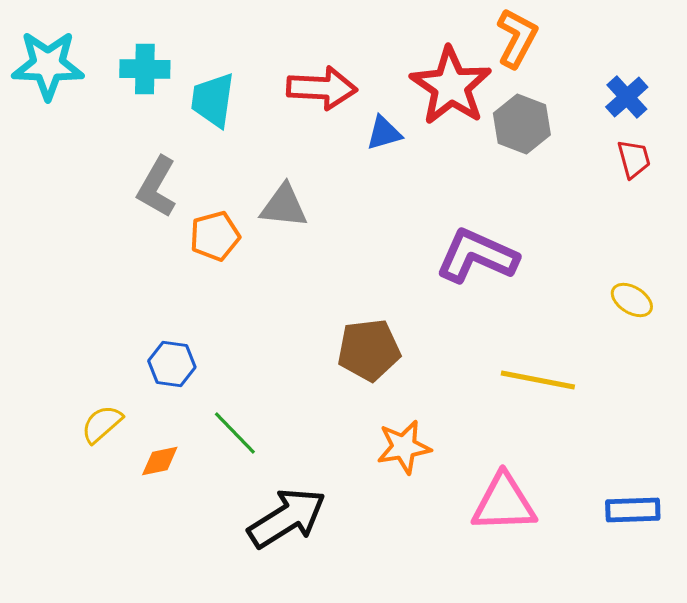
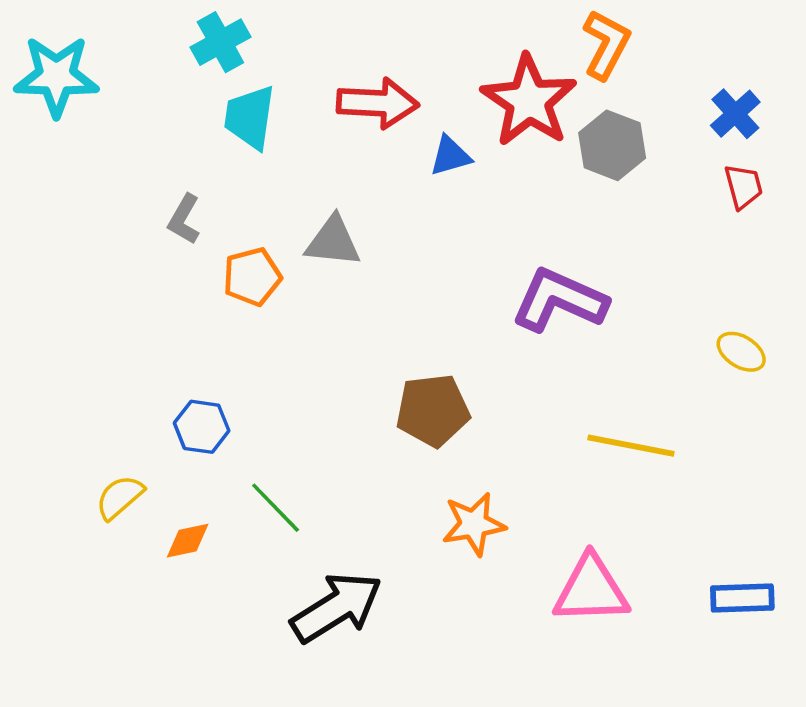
cyan cross: (145, 69) -> (220, 42), moved, turned -30
gray L-shape: (157, 187) -> (184, 219), size x0.7

